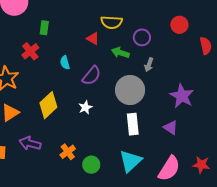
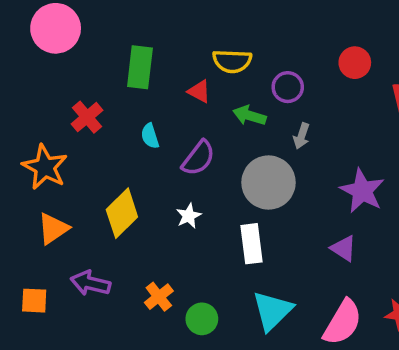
green rectangle: (44, 28) -> (140, 67), moved, size x1.6
white rectangle: (133, 124) -> (252, 244), moved

